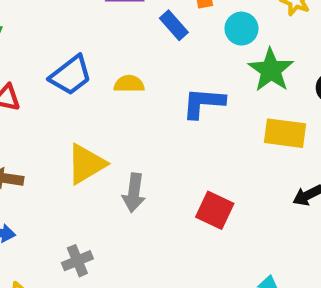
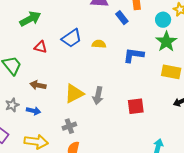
cyan circle: (241, 29) -> (163, 20), moved
yellow triangle: (86, 164) -> (74, 93), moved
red square: (215, 210) -> (136, 106), turned -36

